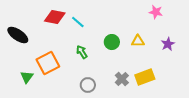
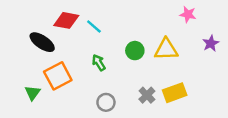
black ellipse: (18, 35) -> (42, 42), moved
yellow triangle: (138, 41) -> (166, 49), size x1.5
purple star: (168, 44) -> (211, 43), moved

